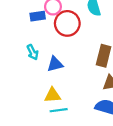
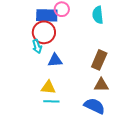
blue rectangle: (38, 16) -> (47, 15), size x1.5
red circle: (67, 23) -> (44, 32), moved

